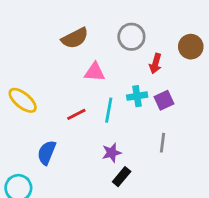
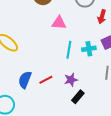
cyan cross: (137, 96) -> (89, 49), moved
red line: (76, 114) -> (46, 80), moved

